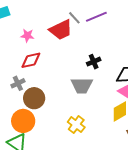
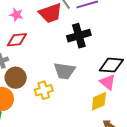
black cross: (94, 62) -> (79, 36), moved, size x1.6
yellow cross: (76, 125) -> (44, 90), moved, turned 30

